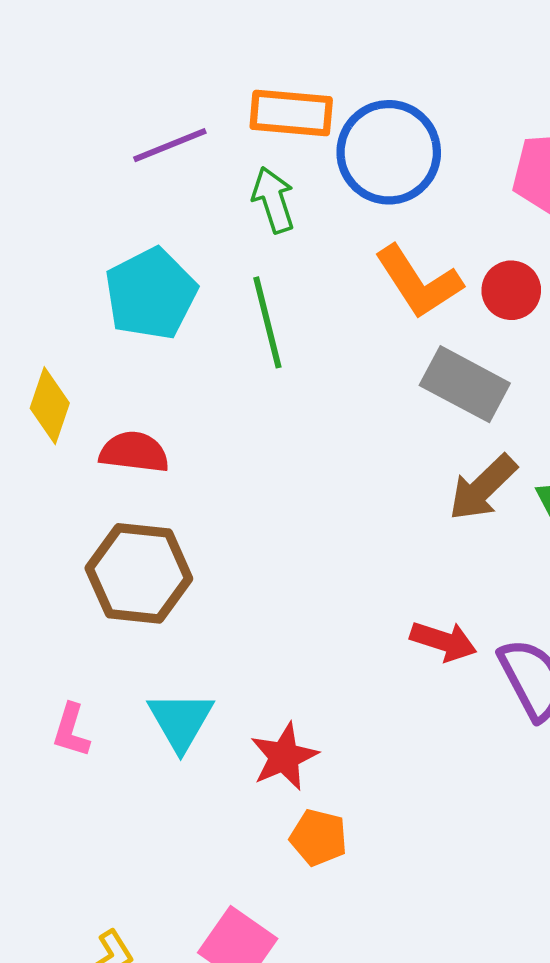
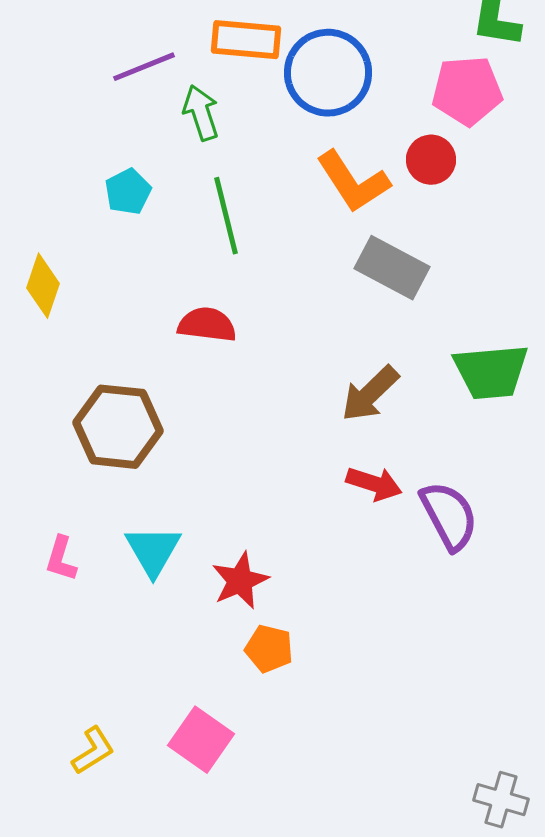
green arrow: (273, 200) -> (201, 113), moved
red circle: (511, 290) -> (431, 160), moved
cyan pentagon: (151, 294) -> (128, 192), size x0.6
red semicircle: (134, 452) -> (207, 325), moved
brown arrow: (483, 488) -> (370, 394), moved

